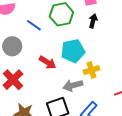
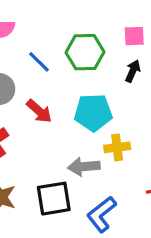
red arrow: (48, 62) -> (39, 111), moved

